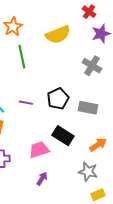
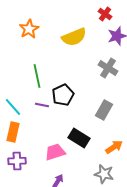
green line: (22, 57) -> (37, 76), moved
black pentagon: (58, 99) -> (63, 95), moved
gray rectangle: (88, 108) -> (104, 110), turned -72

